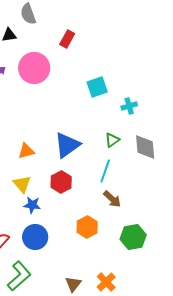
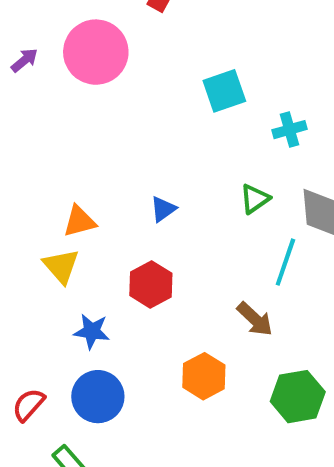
blue triangle: (67, 145) -> (163, 209), size x0.5
cyan line: (105, 171) -> (285, 262), moved
yellow triangle: (22, 184) -> (61, 266), moved

